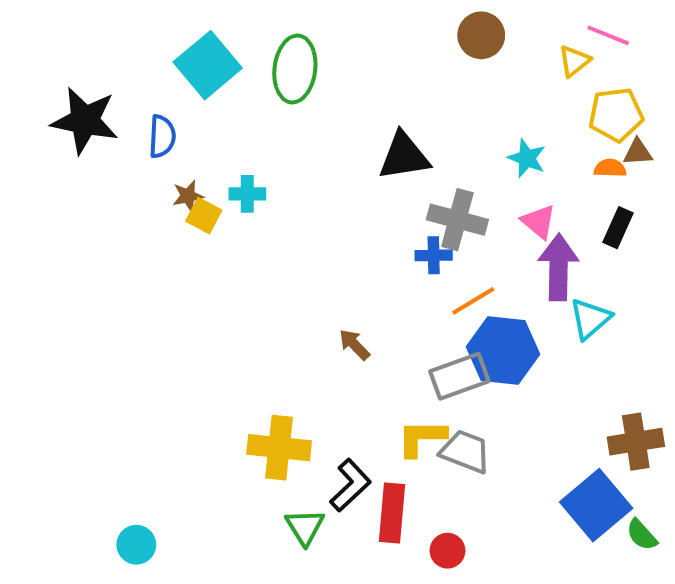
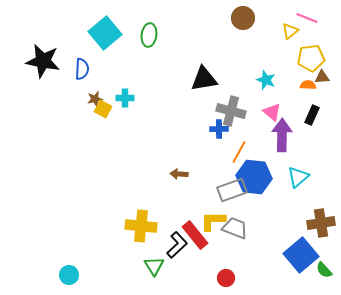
green ellipse: (295, 69) -> (149, 35), size x0.7
orange line: (473, 301) -> (239, 152), turned -30
cyan triangle: (590, 319) -> (298, 177), moved
brown arrow: (354, 345) -> (179, 174), turned -42
red rectangle: (392, 513) -> (195, 235), moved, turned -44

